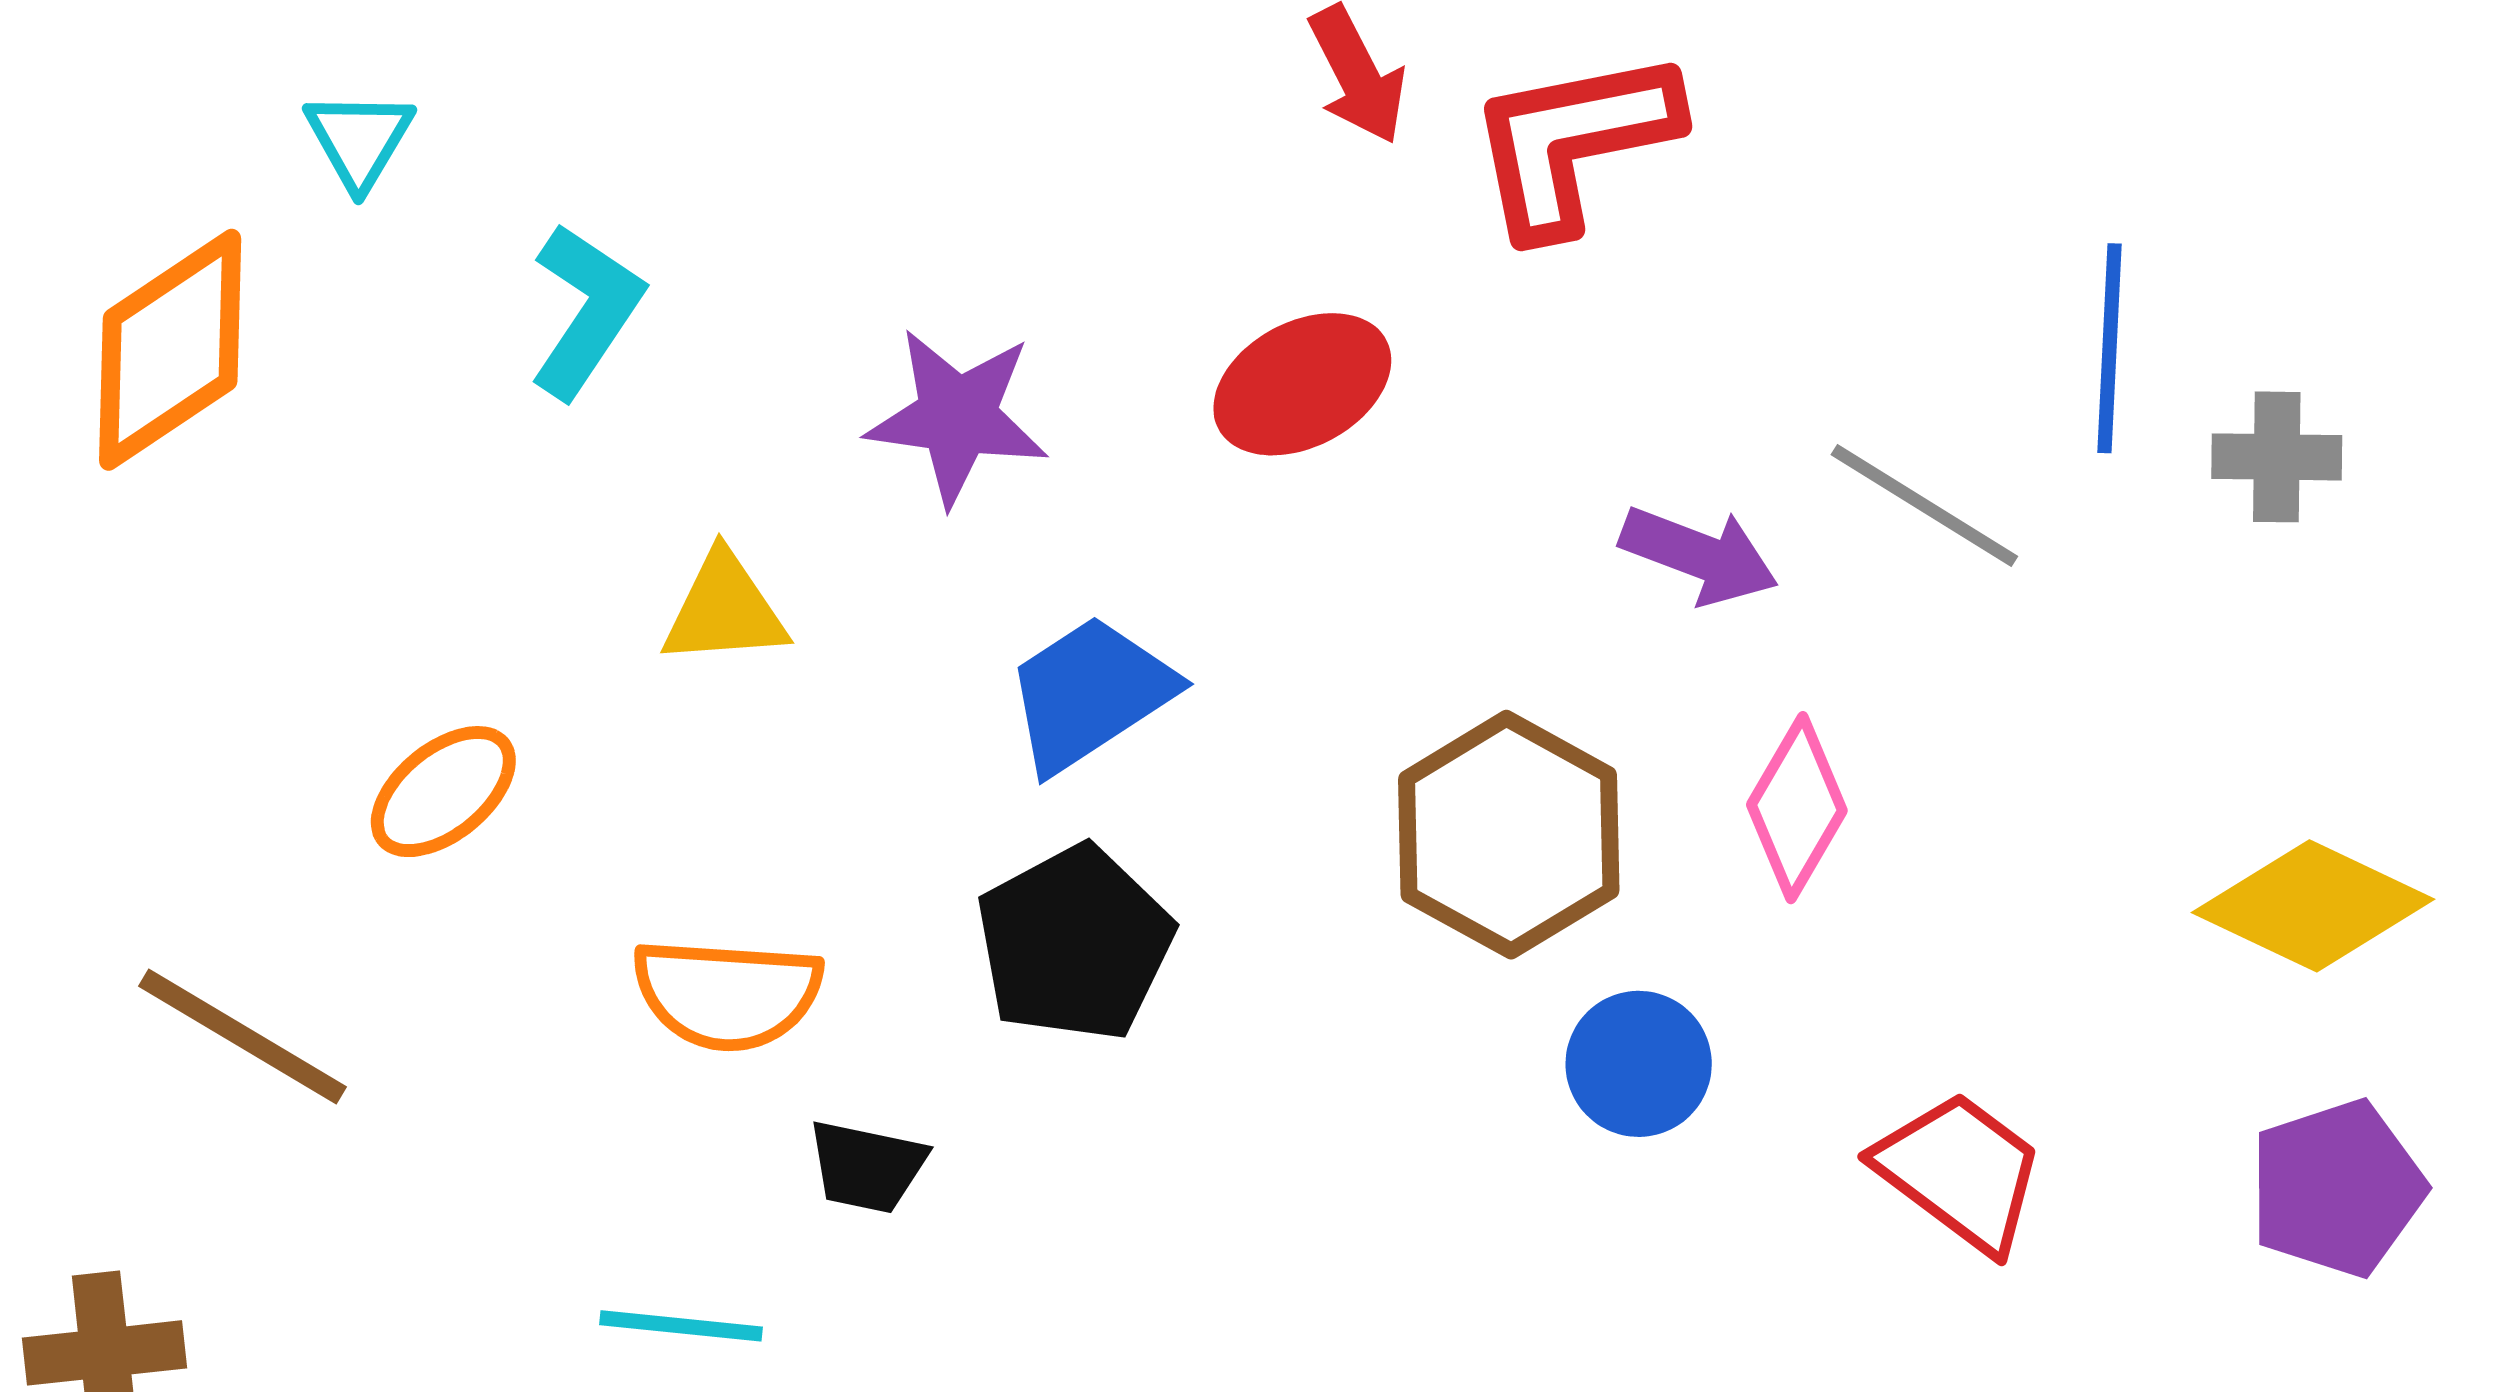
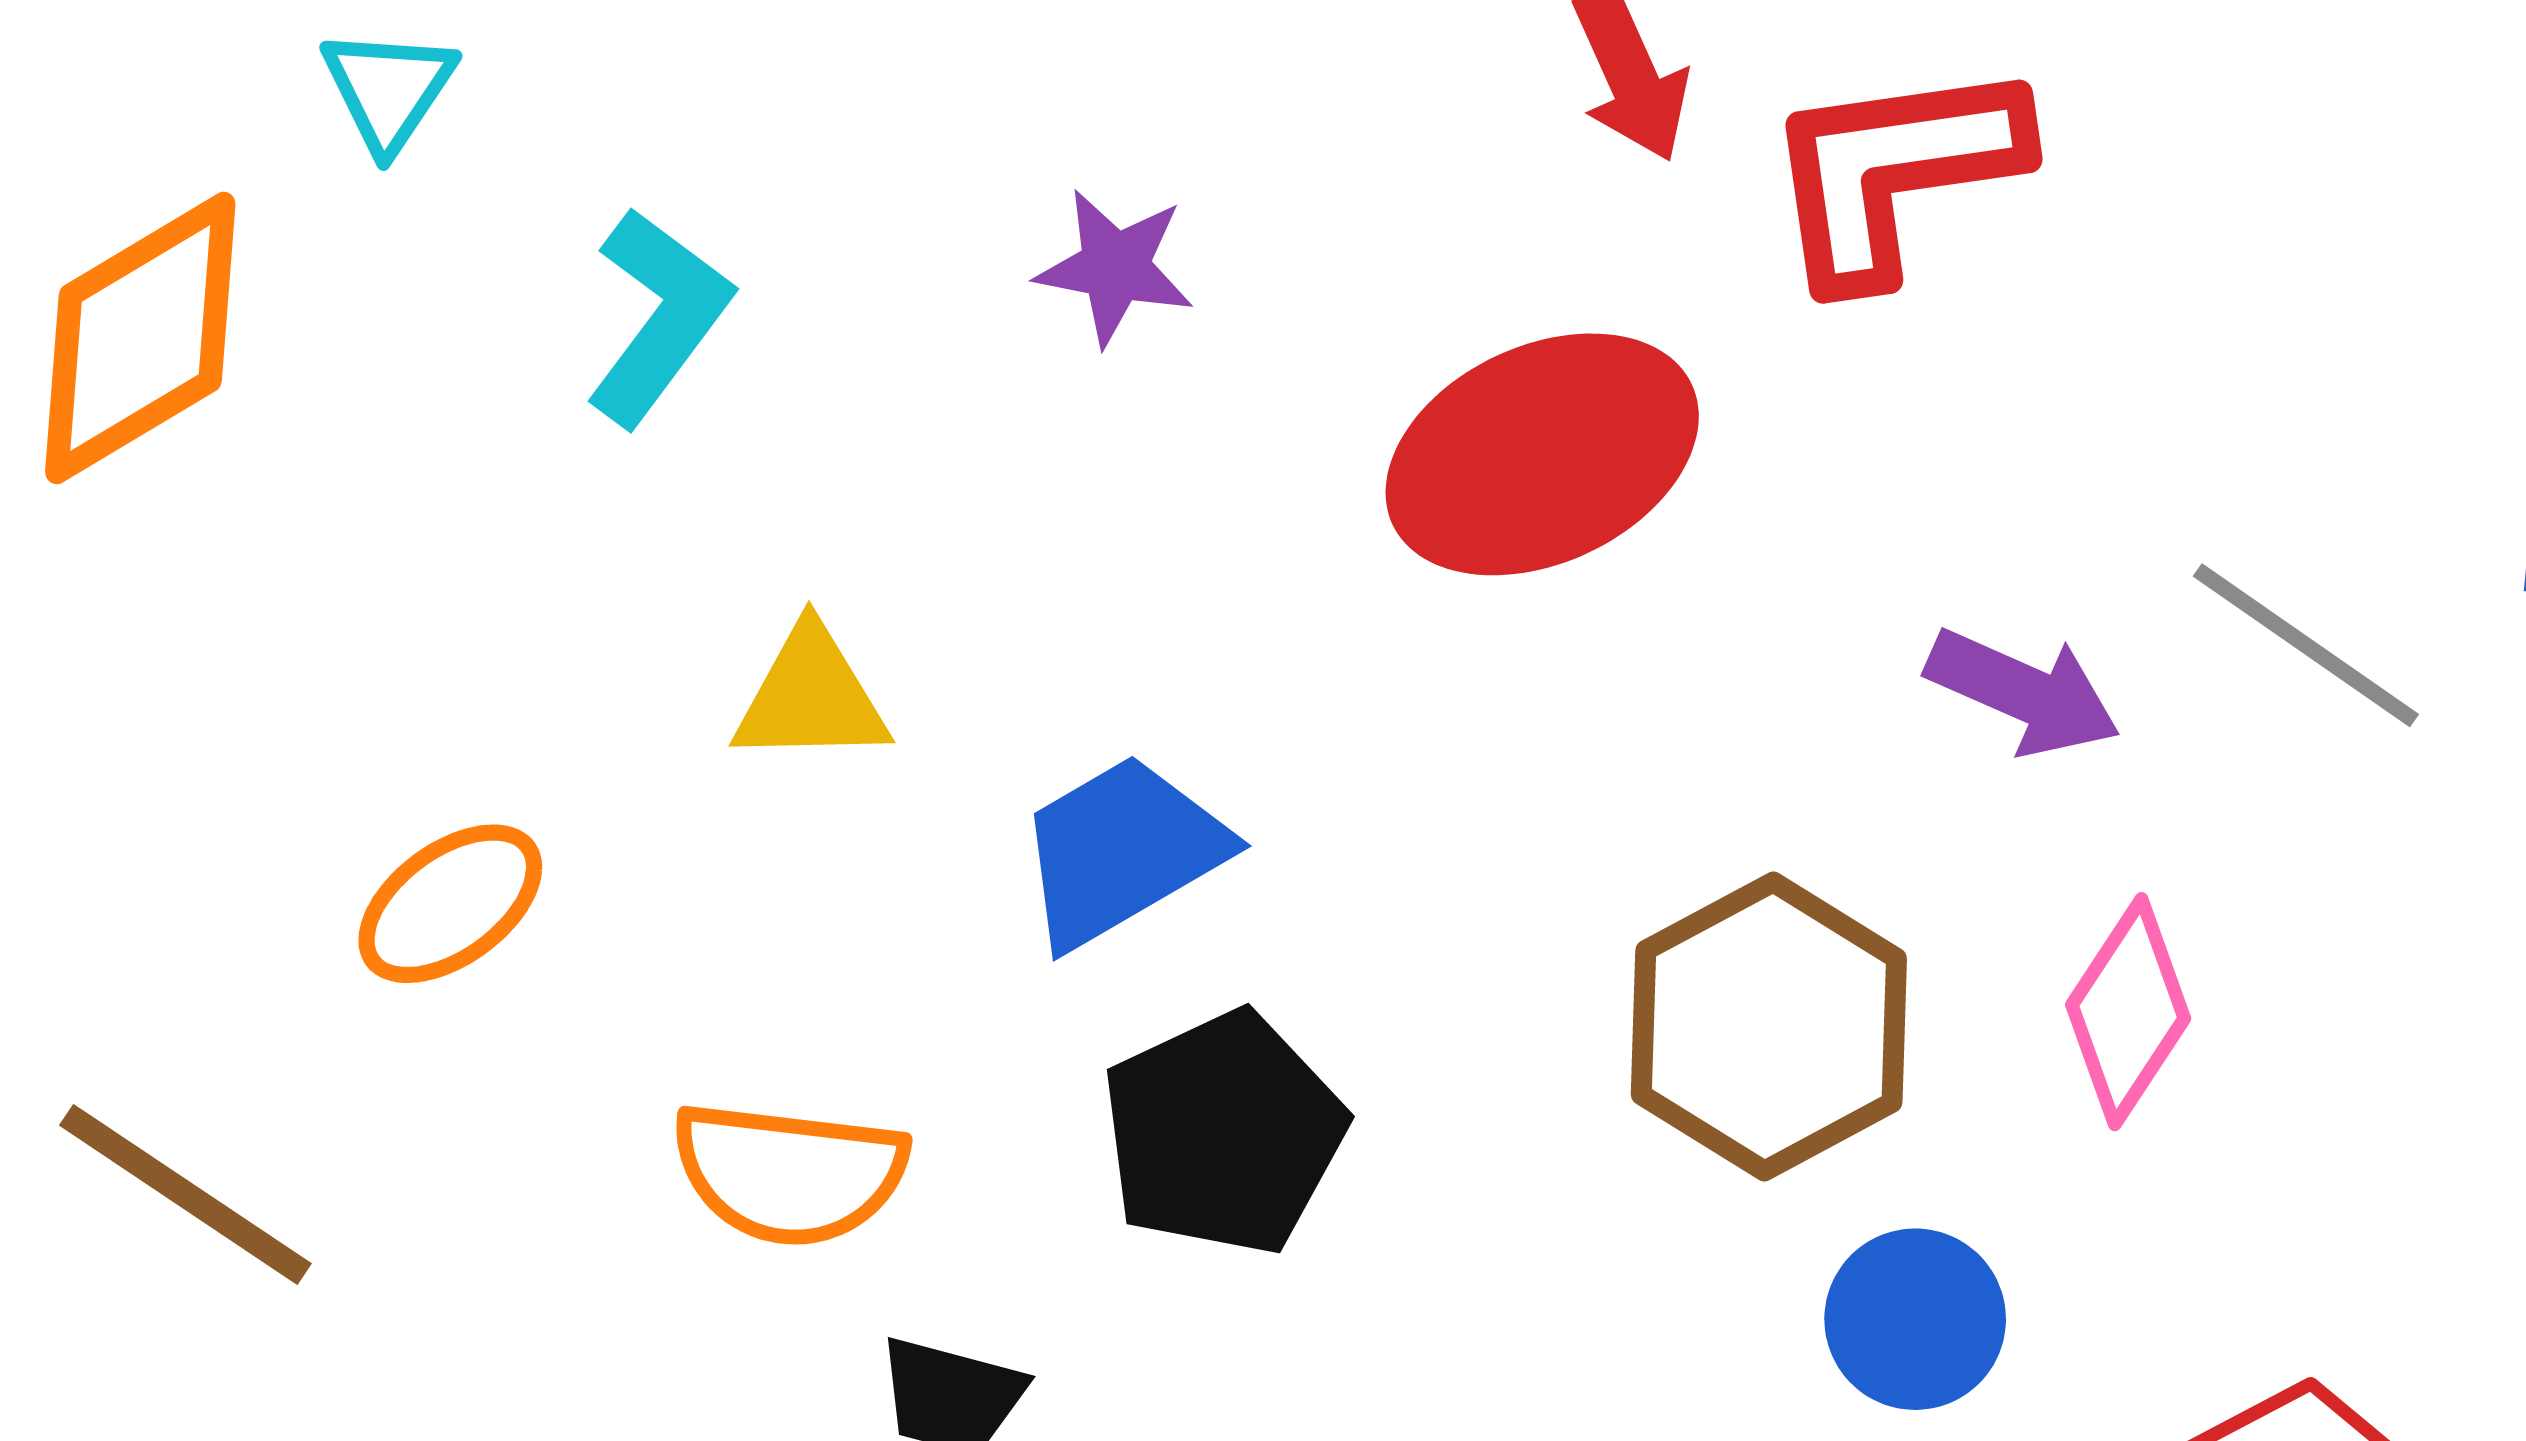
red ellipse: (1302, 384) -> (1542, 454), size x1.4
purple star: (957, 417) -> (1115, 267), moved, size x0.7
blue trapezoid: (1090, 694) -> (1122, 851), moved

